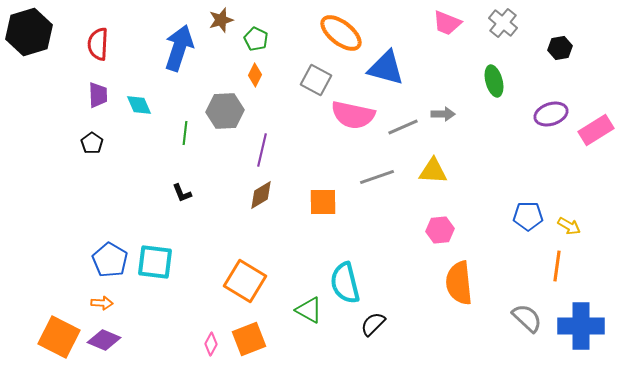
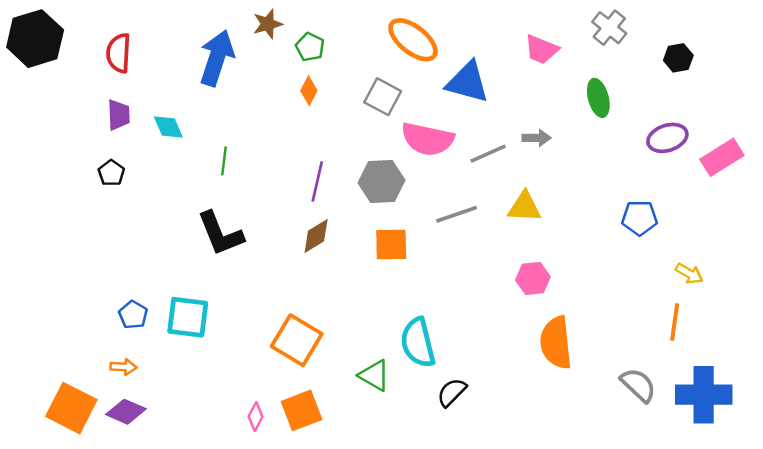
pink trapezoid: (447, 23) -> (541, 49), moved
gray hexagon: (225, 111) -> (382, 181), moved
black L-shape: (182, 193) -> (220, 234), size x2.0
blue pentagon: (528, 216) -> (640, 218), moved
blue pentagon: (110, 260) -> (133, 315), size x0.7

